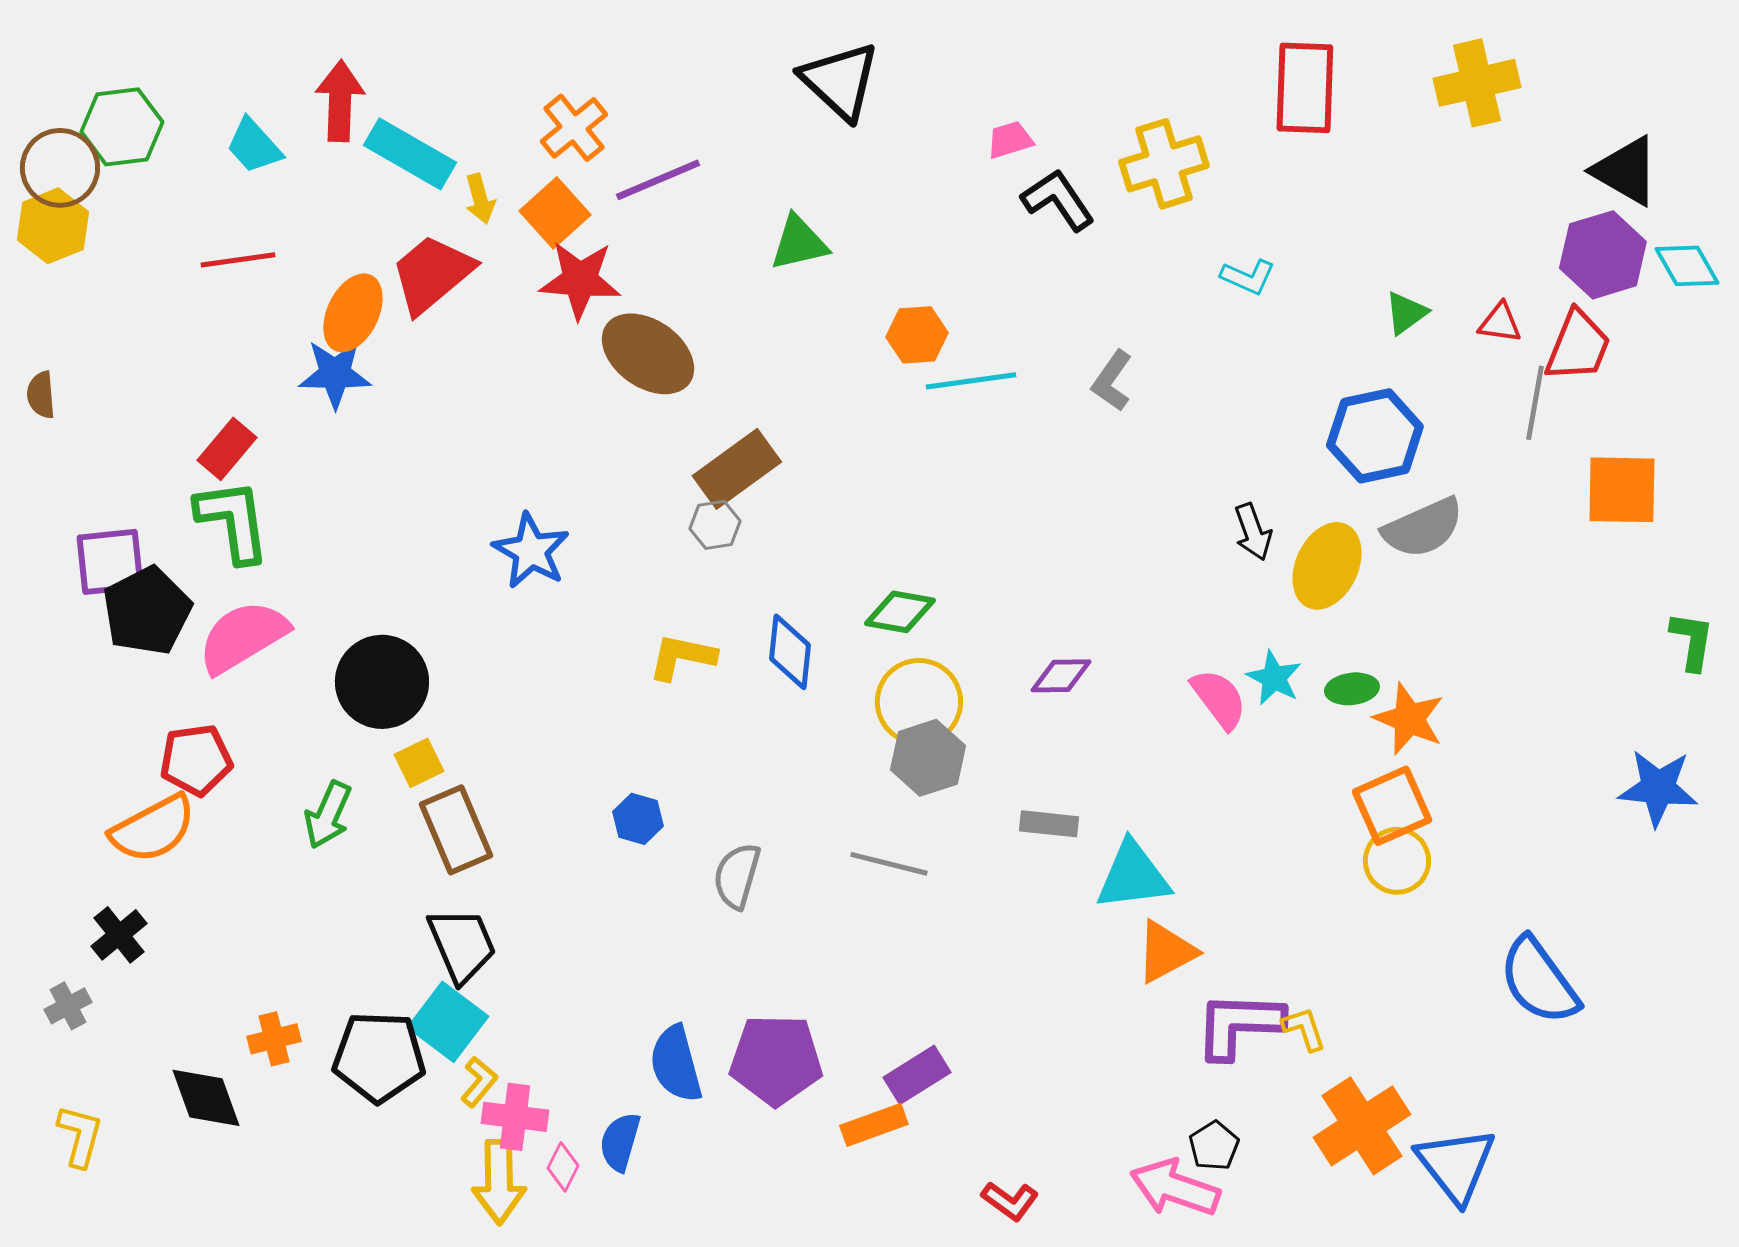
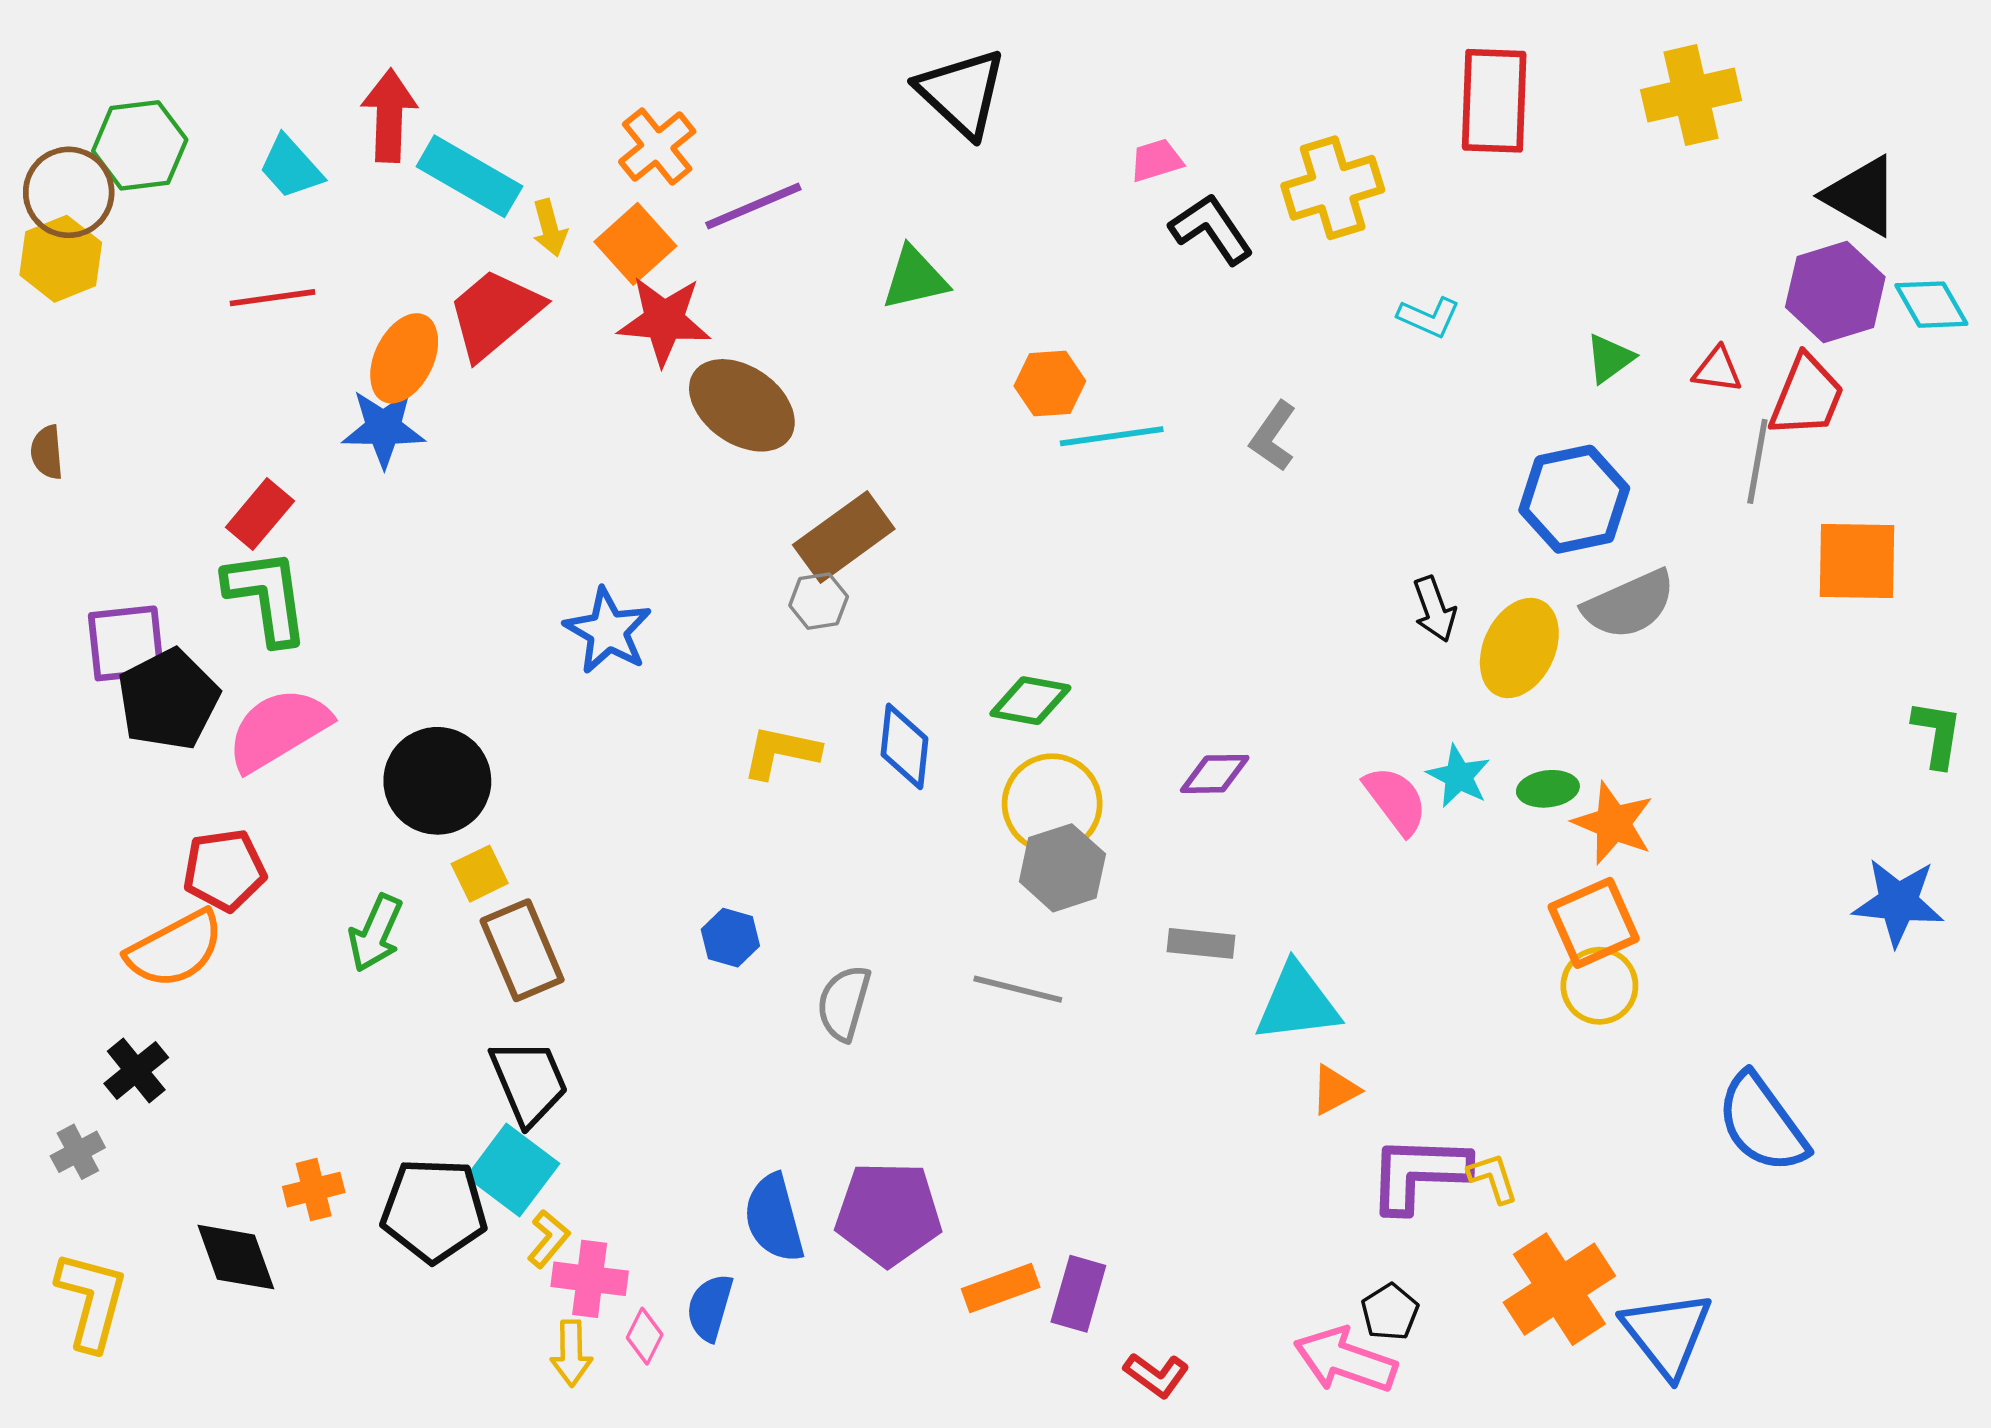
orange triangle: (1166, 952) -> (1335, 1090), size x0.7
purple rectangle: (917, 1075) -> (1078, 1294), moved, turned -42
yellow L-shape: (80, 1136) -> (92, 1301), size x1.4
yellow arrow: (499, 1182) -> (571, 1353), size x0.7

